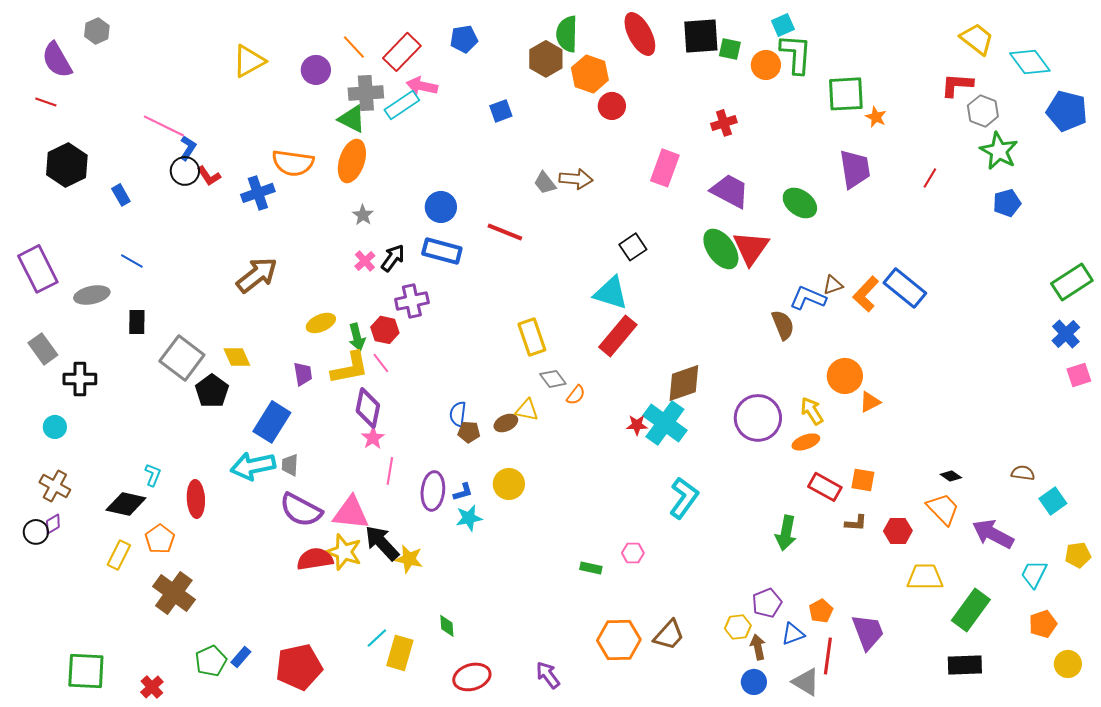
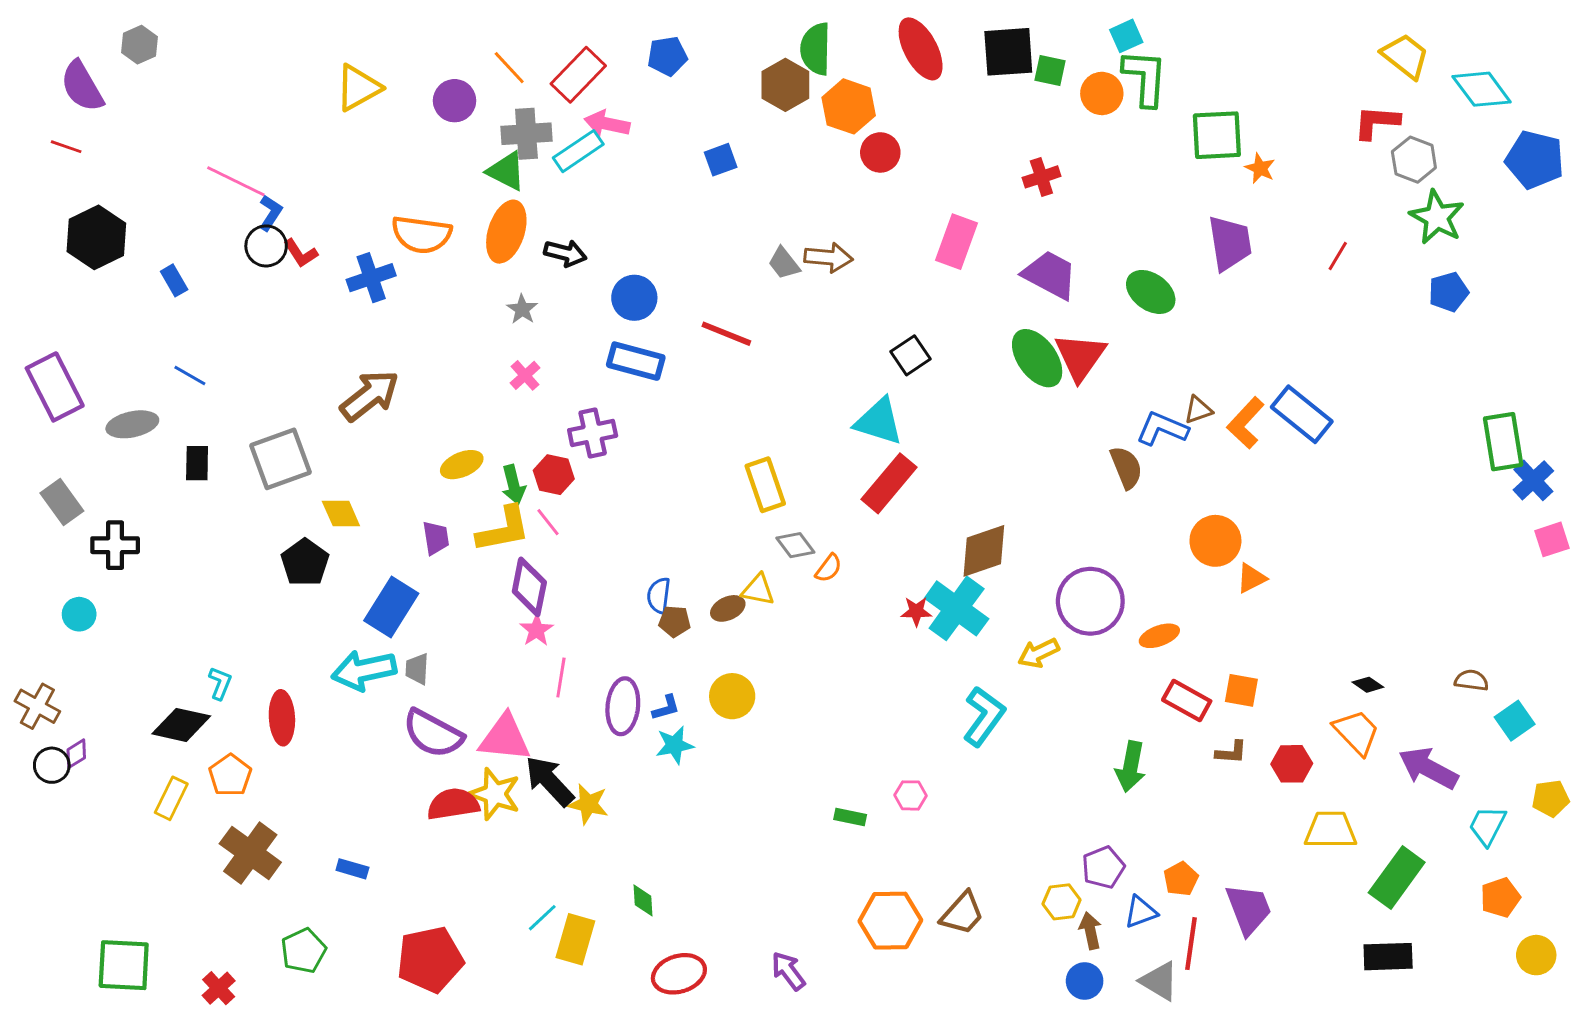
black arrow: (393, 258) -> (565, 253), moved, turned 68
green rectangle: (1072, 282) -> (1503, 442), moved, turned -66
gray square: (182, 358) -> (280, 459), moved, turned 33
yellow arrow: (812, 411) -> (1039, 653), moved, turned -84
brown cross: (55, 486) -> (37, 706), moved
blue rectangle: (241, 657) -> (352, 869), moved, turned 65

